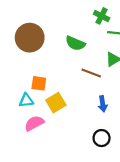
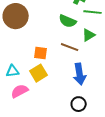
green semicircle: (75, 43) -> (68, 21), moved
orange square: (39, 83) -> (41, 53), moved
blue arrow: (103, 104) -> (80, 74), size x1.5

